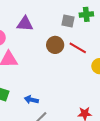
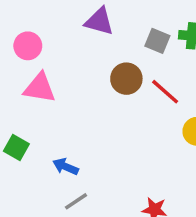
purple triangle: (25, 24) -> (99, 21), moved

